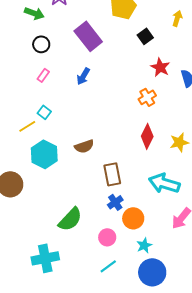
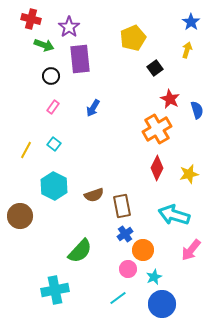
purple rectangle: (88, 36) -> (80, 59), moved, turned 32
orange cross: (147, 97) -> (157, 129), size x1.6
yellow line: (27, 126) -> (26, 150), moved, turned -30
brown semicircle: (84, 146) -> (94, 195), moved
pink circle: (107, 237) -> (128, 269), moved

